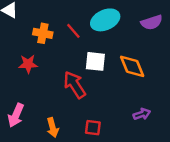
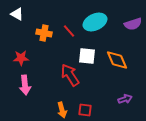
red star: (28, 64) -> (21, 58), moved
pink arrow: (16, 115) -> (25, 85), moved, turned -30
orange arrow: (53, 128) -> (62, 110), moved

